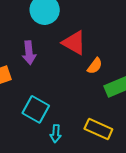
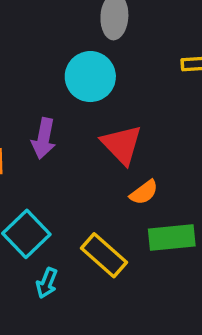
yellow rectangle: (98, 129) -> (104, 255), moved

